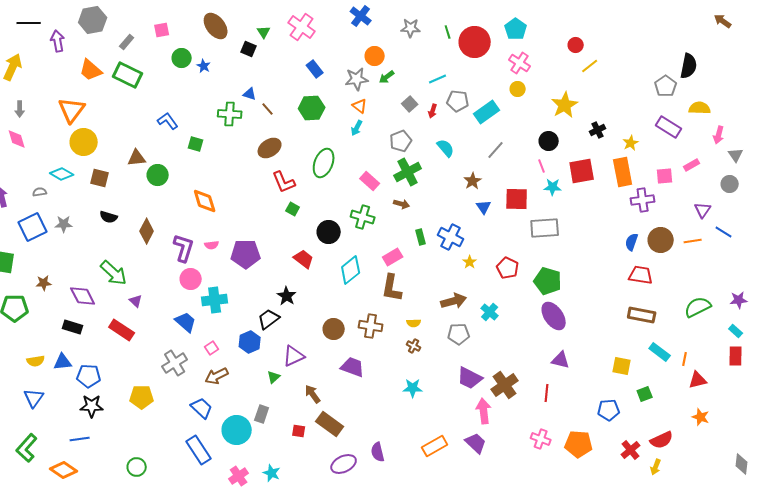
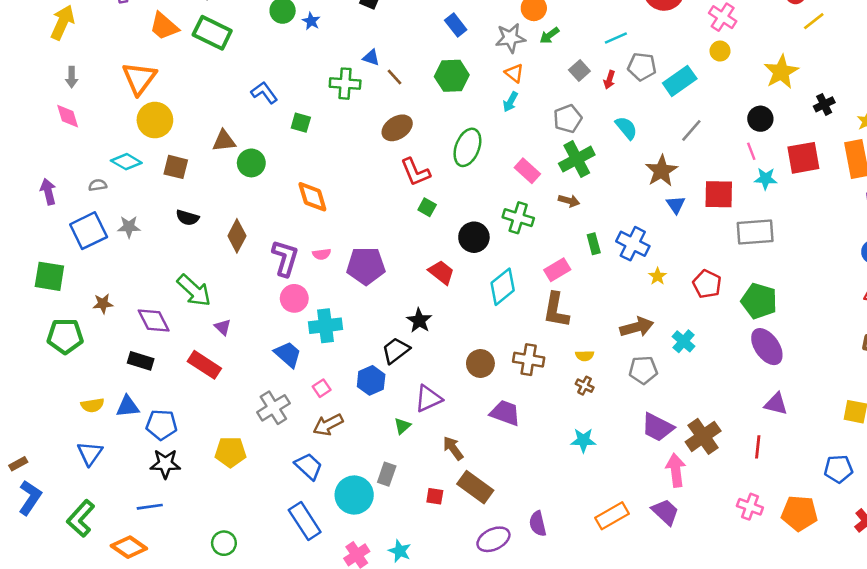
brown star: (473, 181) -> (661, 171), size x1.4

